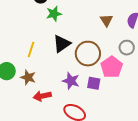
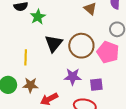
purple square: (94, 83) -> (96, 85), moved

